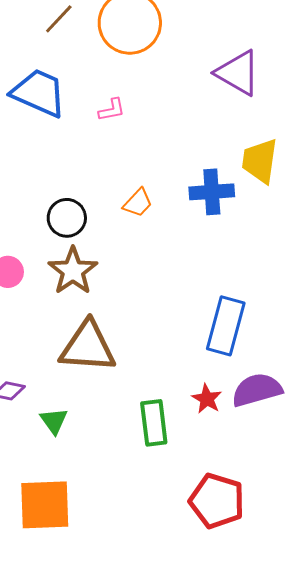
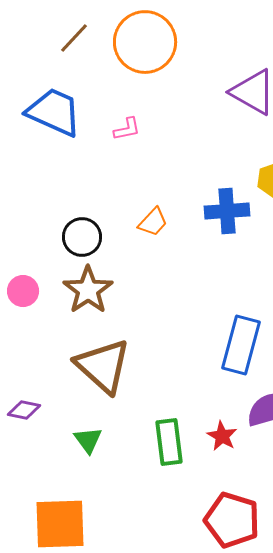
brown triangle: (88, 347) -> (103, 366), turned 38
red star: (207, 399) -> (222, 436), moved
green triangle: (54, 421) -> (88, 440), moved

